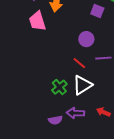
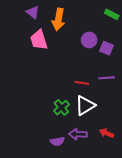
purple square: (97, 11) -> (107, 48), moved
purple circle: (86, 39) -> (89, 40), moved
red line: (79, 63) -> (82, 83), turned -32

